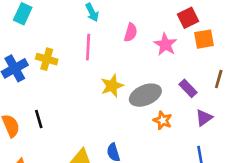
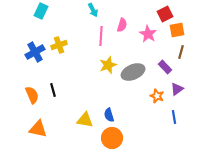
pink line: (88, 47) -> (101, 36), moved
yellow cross: (47, 59) -> (59, 45), turned -35
brown line: (219, 79) -> (181, 52), moved
orange star: (163, 120) -> (157, 96), moved

